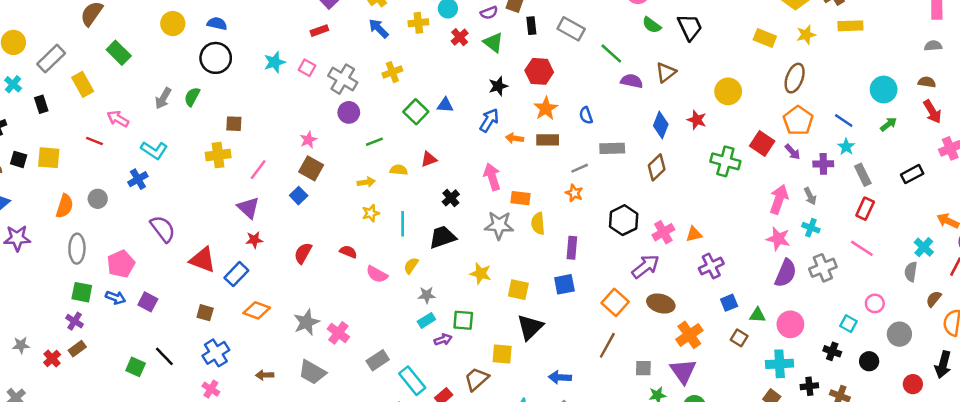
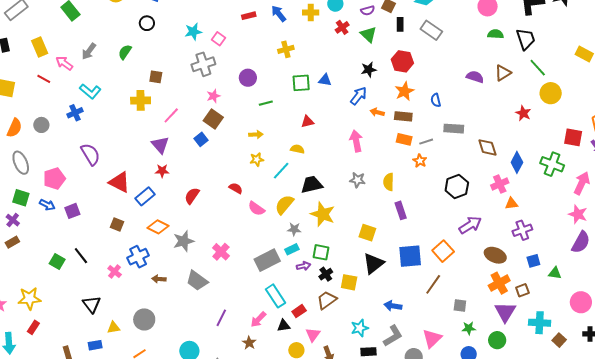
green semicircle: (652, 25) -> (495, 34), turned 140
red rectangle: (319, 31) -> (249, 16), moved
green line: (611, 54) -> (538, 68), moved
black circle: (216, 58) -> (147, 23), size x0.6
gray cross: (343, 79) -> (203, 64), moved, turned 35
yellow rectangle: (83, 84) -> (40, 47), moved
gray arrow: (163, 98) -> (89, 51), moved
green square: (416, 112) -> (301, 83), turned 36
blue diamond: (661, 125) -> (517, 162), moved
red square: (762, 143) -> (573, 137), turned -30
green cross: (725, 161) -> (552, 164), moved
brown diamond: (657, 167) -> (487, 147), turned -70
yellow semicircle: (399, 170) -> (297, 149), moved
black cross: (451, 198) -> (326, 274), moved
orange rectangle: (520, 198) -> (404, 139), moved
cyan line: (403, 224) -> (281, 171), turned 36
gray star: (499, 225) -> (358, 180), size x0.7
pink cross: (663, 232) -> (500, 184), moved
purple rectangle: (572, 248) -> (401, 210), moved, turned -30
gray ellipse: (77, 249) -> (21, 163), turned -30
red semicircle: (303, 253) -> (192, 196), moved
yellow semicircle: (411, 266) -> (284, 205), size x1.5
yellow star: (481, 273) -> (323, 214), moved, size x1.4
blue square: (564, 284) -> (410, 256), moved, size x1.4
purple square: (148, 302) -> (72, 211), turned 35
brown ellipse: (661, 304) -> (495, 255), moved
gray star: (306, 322) -> (184, 241), moved
pink circle: (790, 324) -> (581, 302), moved
brown square: (739, 338) -> (522, 290), moved, turned 32
blue cross: (216, 353) -> (138, 257), moved
gray rectangle: (378, 360) -> (267, 260), moved, size x1.4
cyan cross: (780, 364) -> (540, 323), moved
purple triangle: (683, 371) -> (505, 312), moved
pink cross: (211, 389) -> (115, 272), moved

